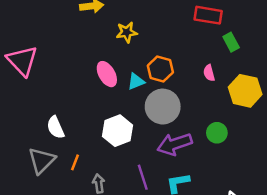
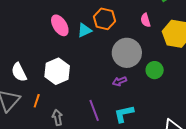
gray circle: (163, 107) -> (127, 53), moved
white hexagon: (117, 131) -> (57, 71), moved
purple arrow: (175, 144) -> (120, 81), size x0.5

